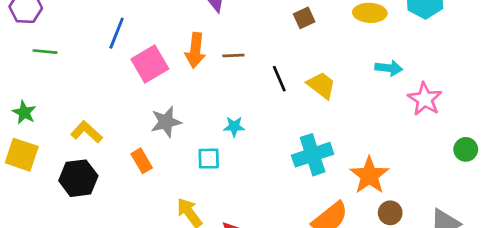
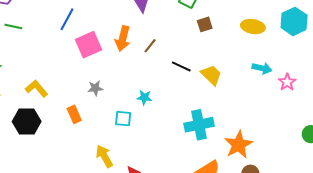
brown line: (233, 55) -> (150, 46), turned -56
black line: (279, 79) -> (181, 66), turned -48
pink star: (425, 99) -> (287, 82), moved, size x0.7
gray star: (166, 122) -> (95, 88), size x0.7

